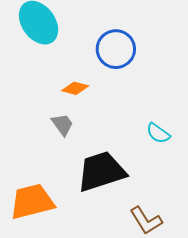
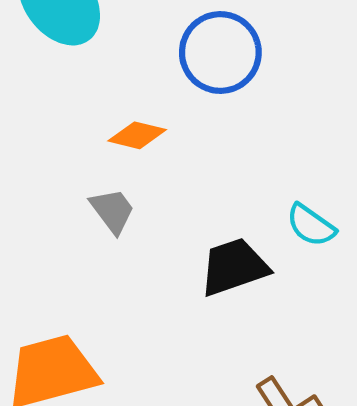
black trapezoid: (101, 171) -> (234, 267), moved, size x0.7

